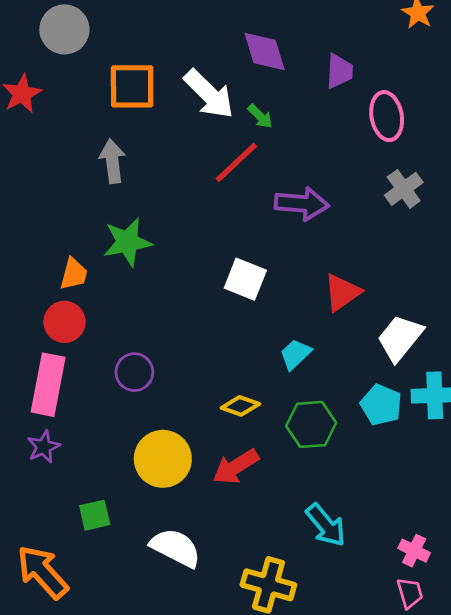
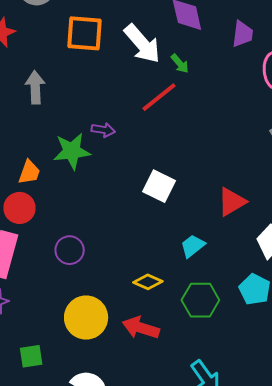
gray arrow: (112, 161) -> (35, 87), moved
purple arrow: (302, 204) -> (103, 130), moved, size x0.6
red arrow: (236, 467) -> (141, 328), turned 45

